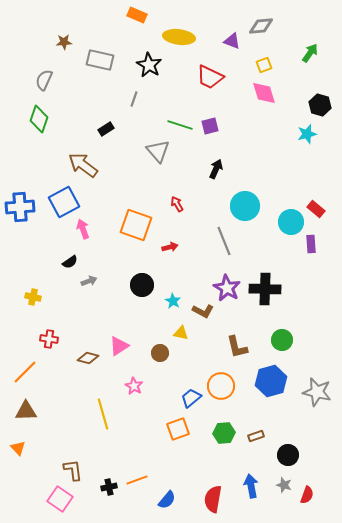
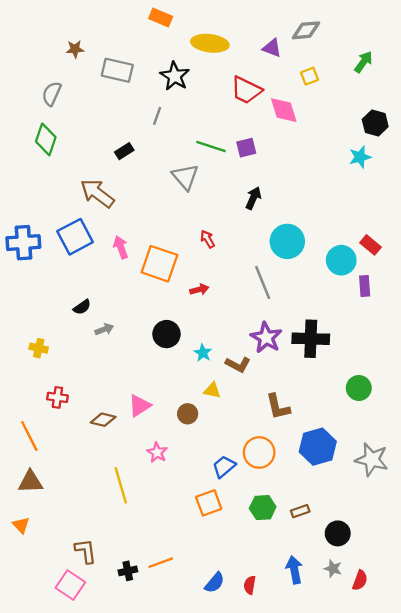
pink diamond: (264, 93) -> (284, 110), moved
pink arrow: (83, 229) -> (121, 247), moved
green circle: (282, 340) -> (359, 388), moved
orange line: (25, 372) -> (29, 436), turned -72
red semicircle: (213, 499) -> (250, 585), size x0.6
blue semicircle: (167, 500) -> (215, 583), moved

